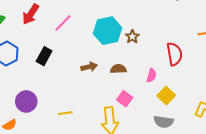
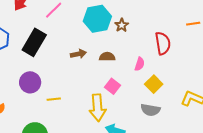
black rectangle: (44, 56) -> (34, 42), size x1.5
purple circle: (26, 101) -> (30, 82), moved

